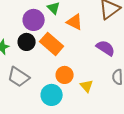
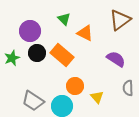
purple circle: (34, 20) -> (30, 31), moved
gray trapezoid: (19, 77) -> (33, 101), moved

